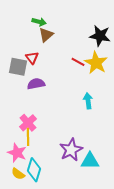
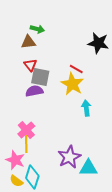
brown triangle: (46, 35) -> (28, 42), moved, turned 35
yellow star: (96, 63) -> (72, 84), moved
gray square: (18, 67) -> (40, 77), moved

